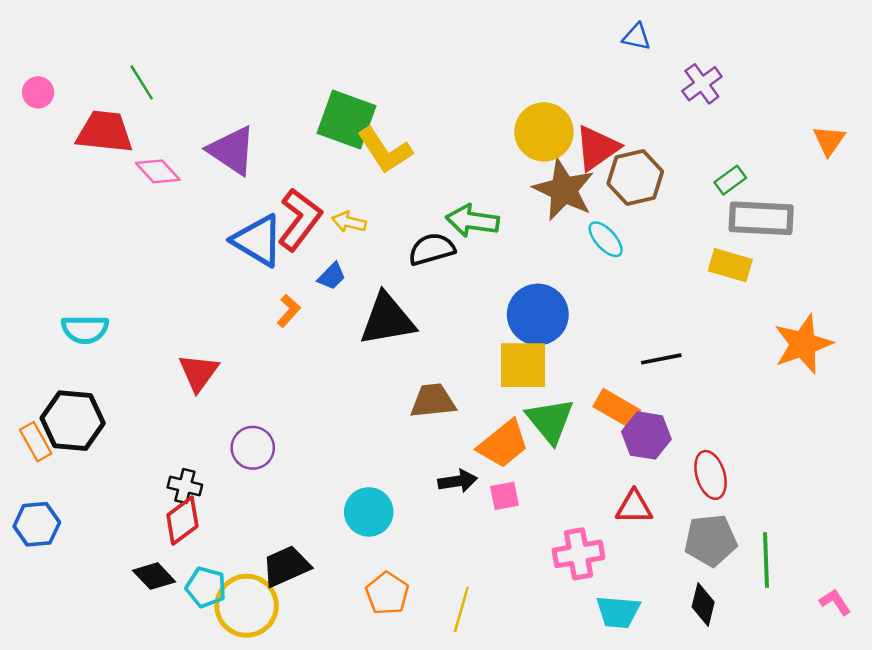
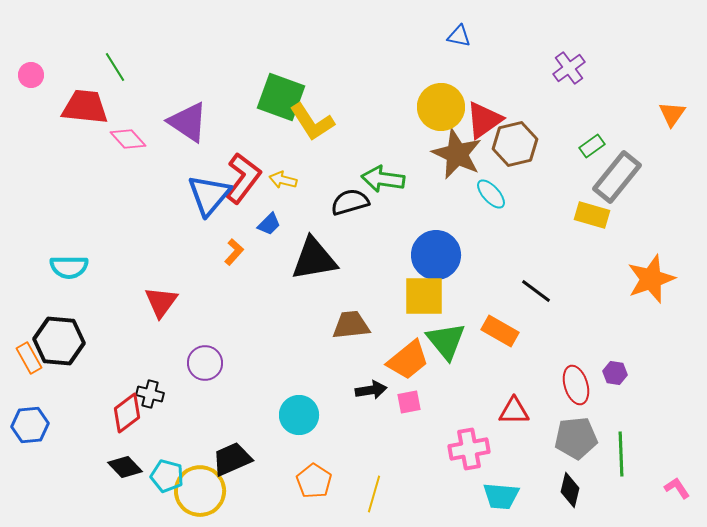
blue triangle: (637, 37) -> (459, 36), moved
gray rectangle: (761, 218) -> (617, 177), turned -54
blue triangle: (258, 240) -> (209, 195), turned 39
black line: (661, 359) -> (536, 291), turned 48
purple hexagon: (646, 435) -> (615, 373), moved, size x0.6
red diamond: (182, 521) -> (127, 413), moved

